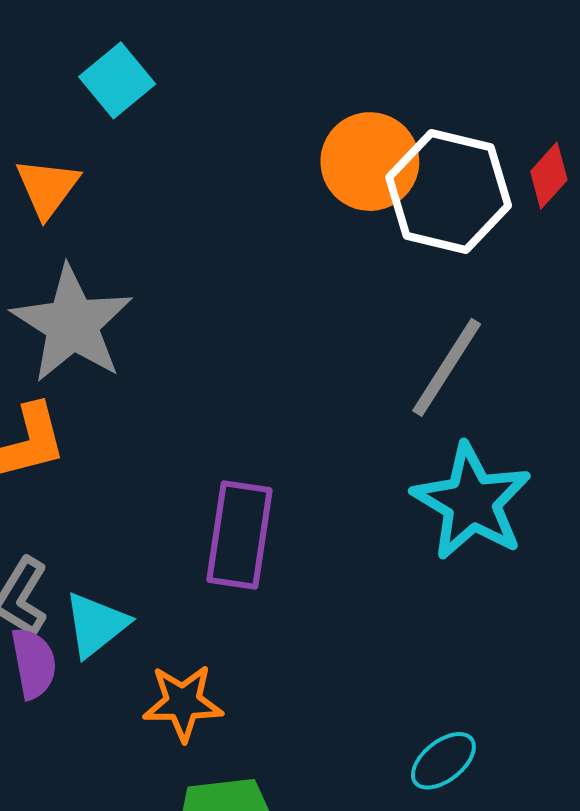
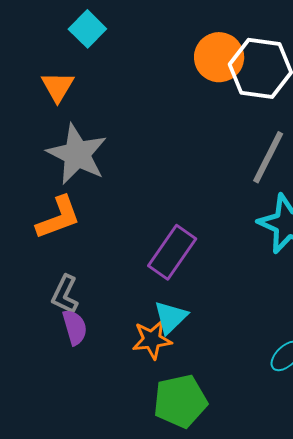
purple rectangle: (240, 535) -> (172, 252), turned 32
cyan triangle: (96, 625) -> (170, 317), moved

